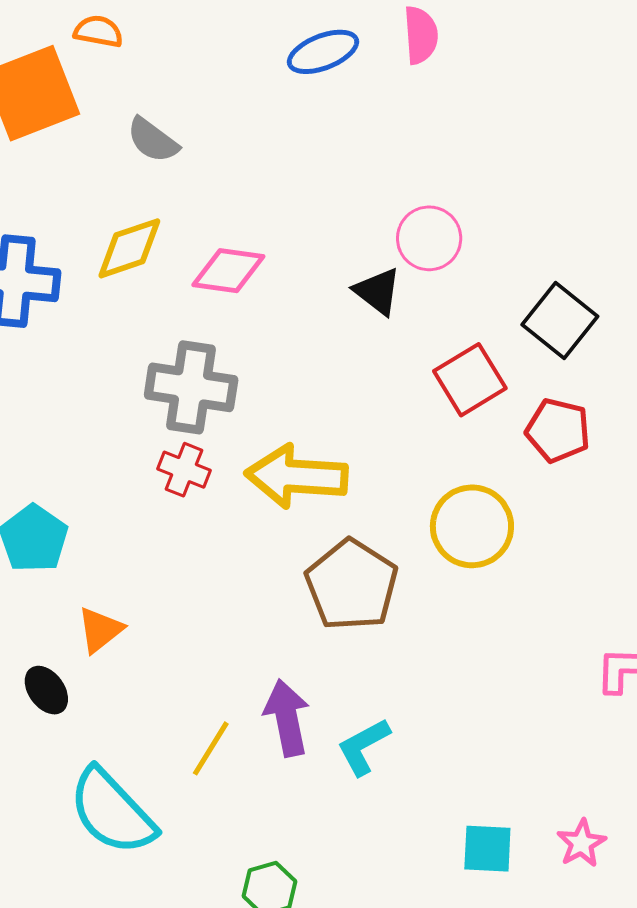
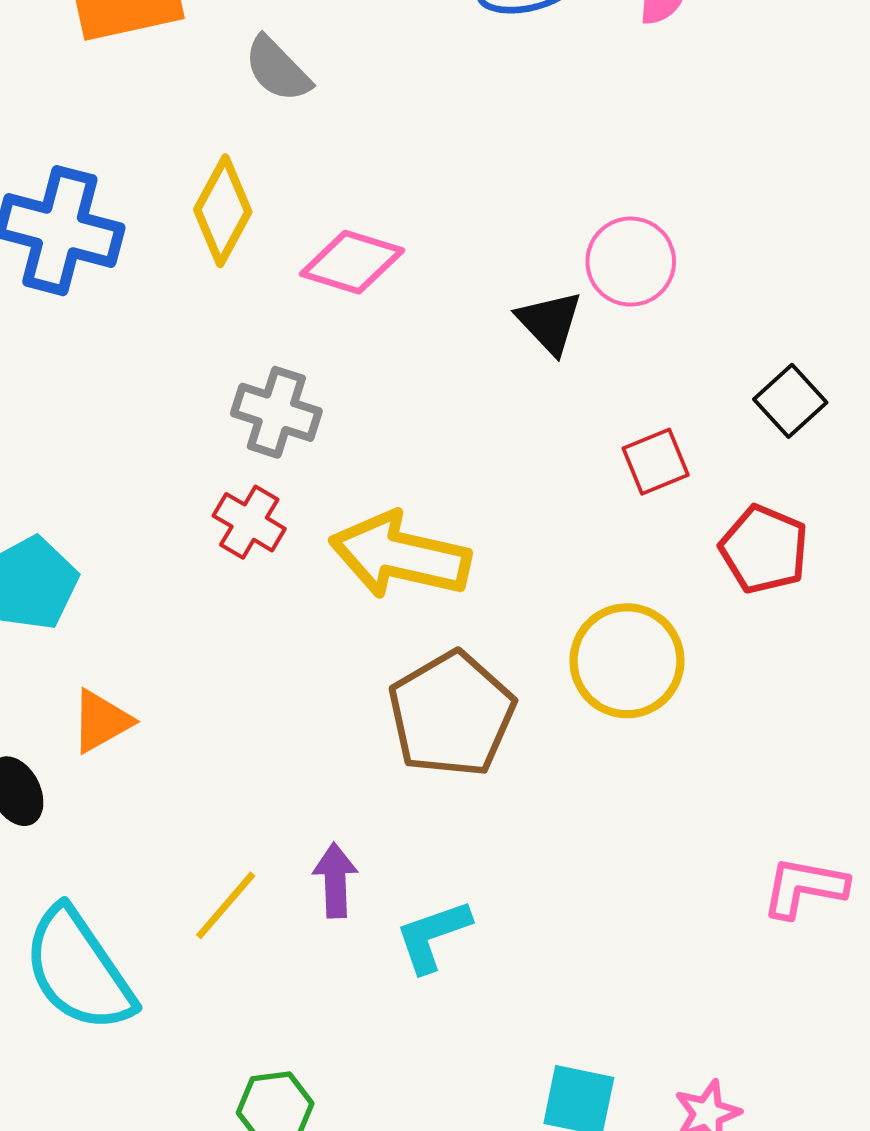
yellow diamond: (129, 248) -> (223, 211), turned -52
black square: (560, 320) -> (790, 401), size x0.7
red square: (470, 380) -> (656, 462), size x0.7
gray cross: (191, 387) -> (276, 412), size x0.7
purple arrow: (287, 718) -> (335, 880), size x0.7

